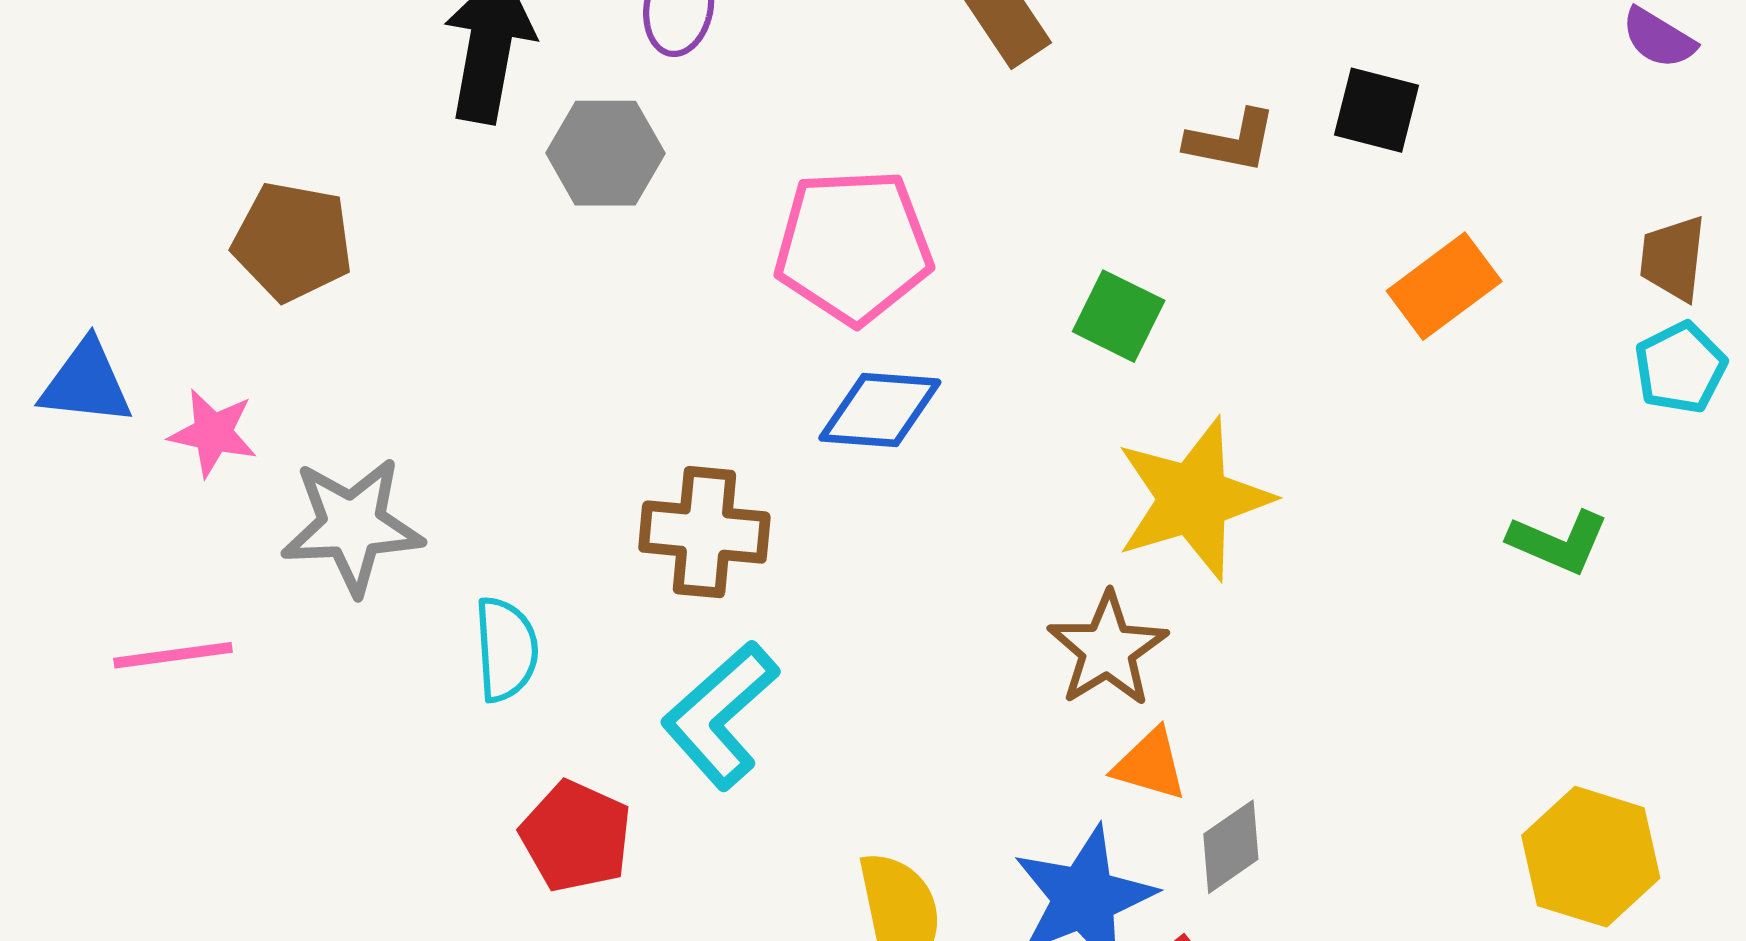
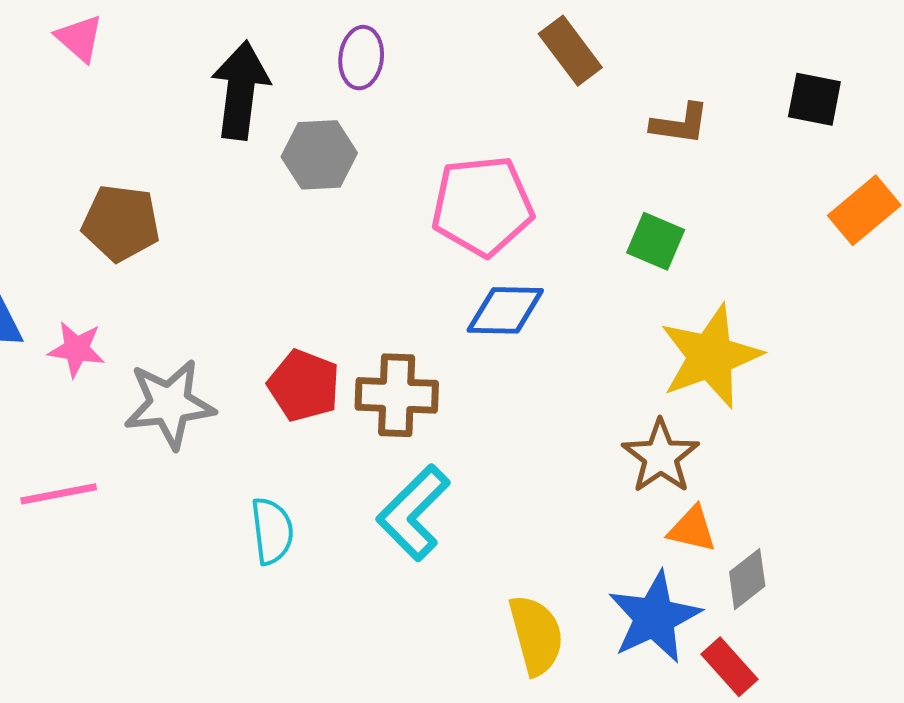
brown L-shape: (1231, 141) -> (680, 124), moved
cyan semicircle: (506, 649) -> (272, 531), moved
red pentagon: (576, 836) -> (304, 386), moved

